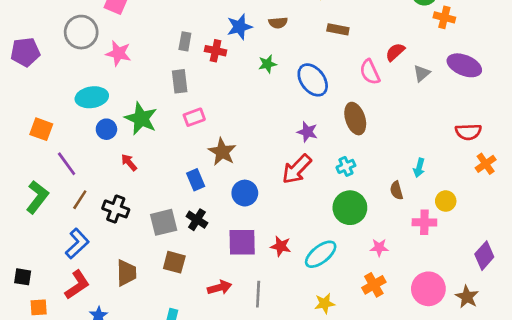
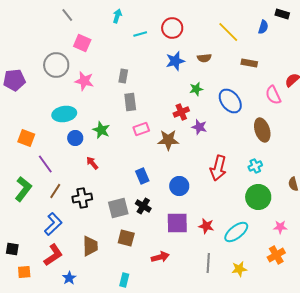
gray rectangle: (185, 41) -> (123, 76), moved
red cross: (216, 51) -> (181, 112), moved, turned -35
green star: (141, 119) -> (101, 130), size x0.7
purple star: (307, 132) -> (199, 127), moved
brown star: (222, 152) -> (168, 140), moved, turned -30
red arrow: (297, 169) -> (218, 168), turned -30
black cross: (116, 209) -> (82, 198), turned -30
gray line: (258, 294) -> (208, 263), moved

